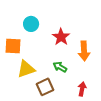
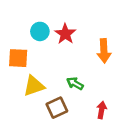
red star: (61, 37) -> (65, 34), moved
orange arrow: (84, 51) -> (104, 51), moved

